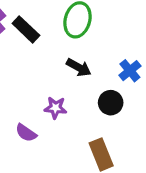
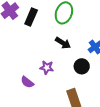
black rectangle: (26, 29) -> (31, 17), turned 66

